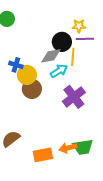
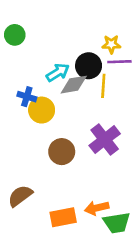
cyan arrow: (59, 71) -> (58, 72), moved
brown circle: (32, 89) -> (62, 152), moved
green trapezoid: (83, 147) -> (117, 223), moved

